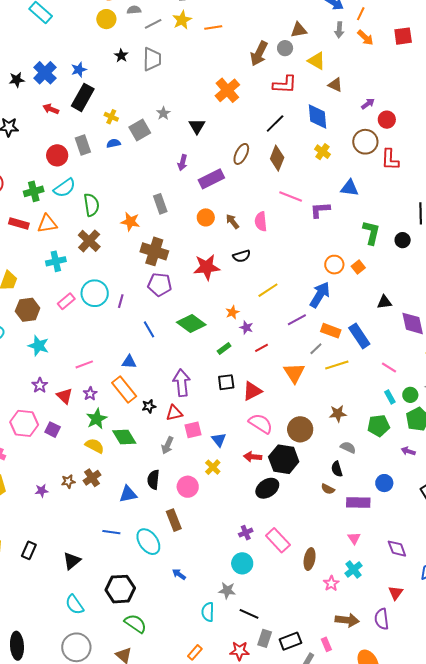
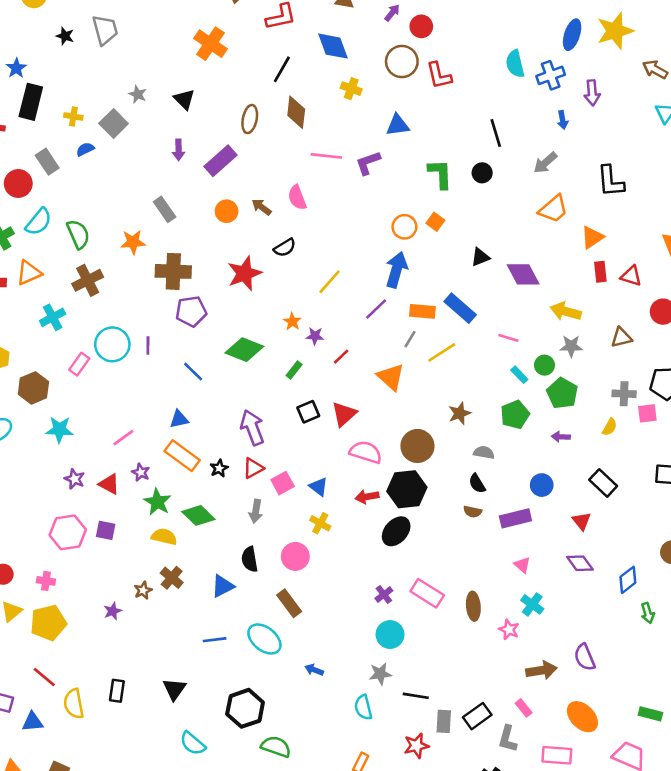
brown cross: (89, 241) -> (88, 280), turned 35
red triangle: (396, 593) -> (581, 521), moved

